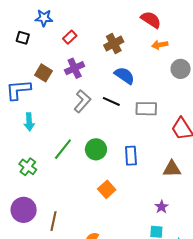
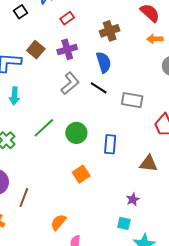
black square: (23, 38) -> (20, 12), turned 32
blue semicircle: (124, 76) -> (104, 62), moved, turned 30

